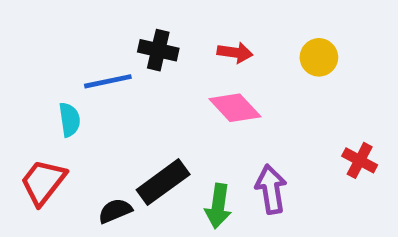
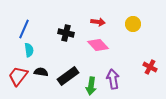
black cross: (158, 50) -> (66, 33), moved
blue line: (108, 81) -> (24, 29), moved, turned -54
black semicircle: (115, 211) -> (41, 72), moved, turned 32

